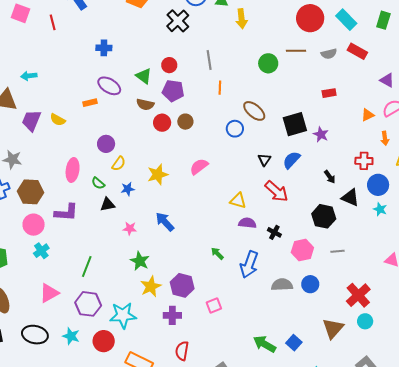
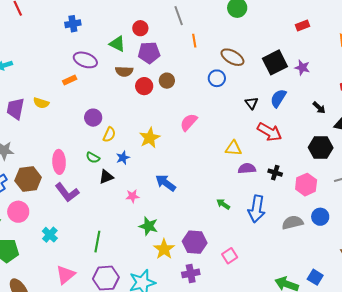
pink ellipse: (73, 170) -> (59, 162), moved
purple L-shape: (66, 213) -> (67, 192), turned 60
pink circle: (34, 225) -> (18, 212), moved

